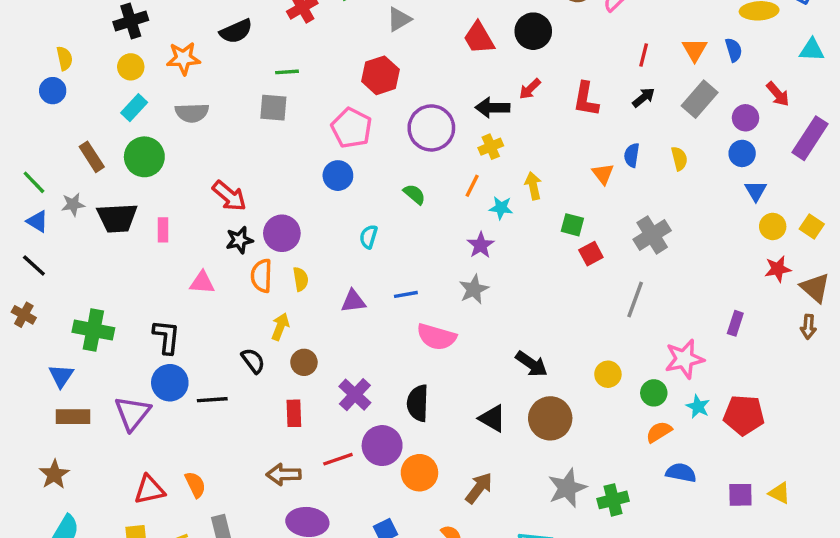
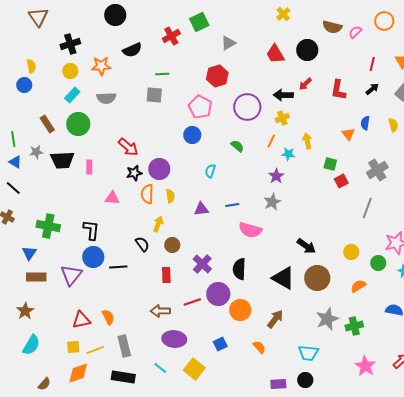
green line: (34, 182) -> (13, 139), turned 35
black triangle: (492, 418) -> (283, 278), size x1.4
orange semicircle: (659, 432) -> (358, 286), moved

